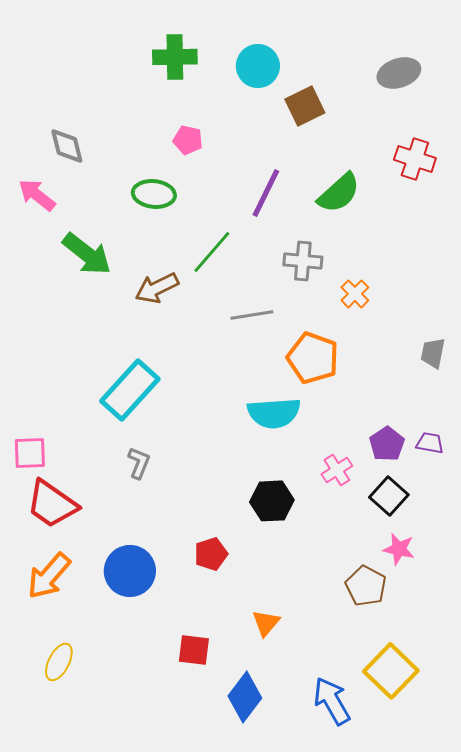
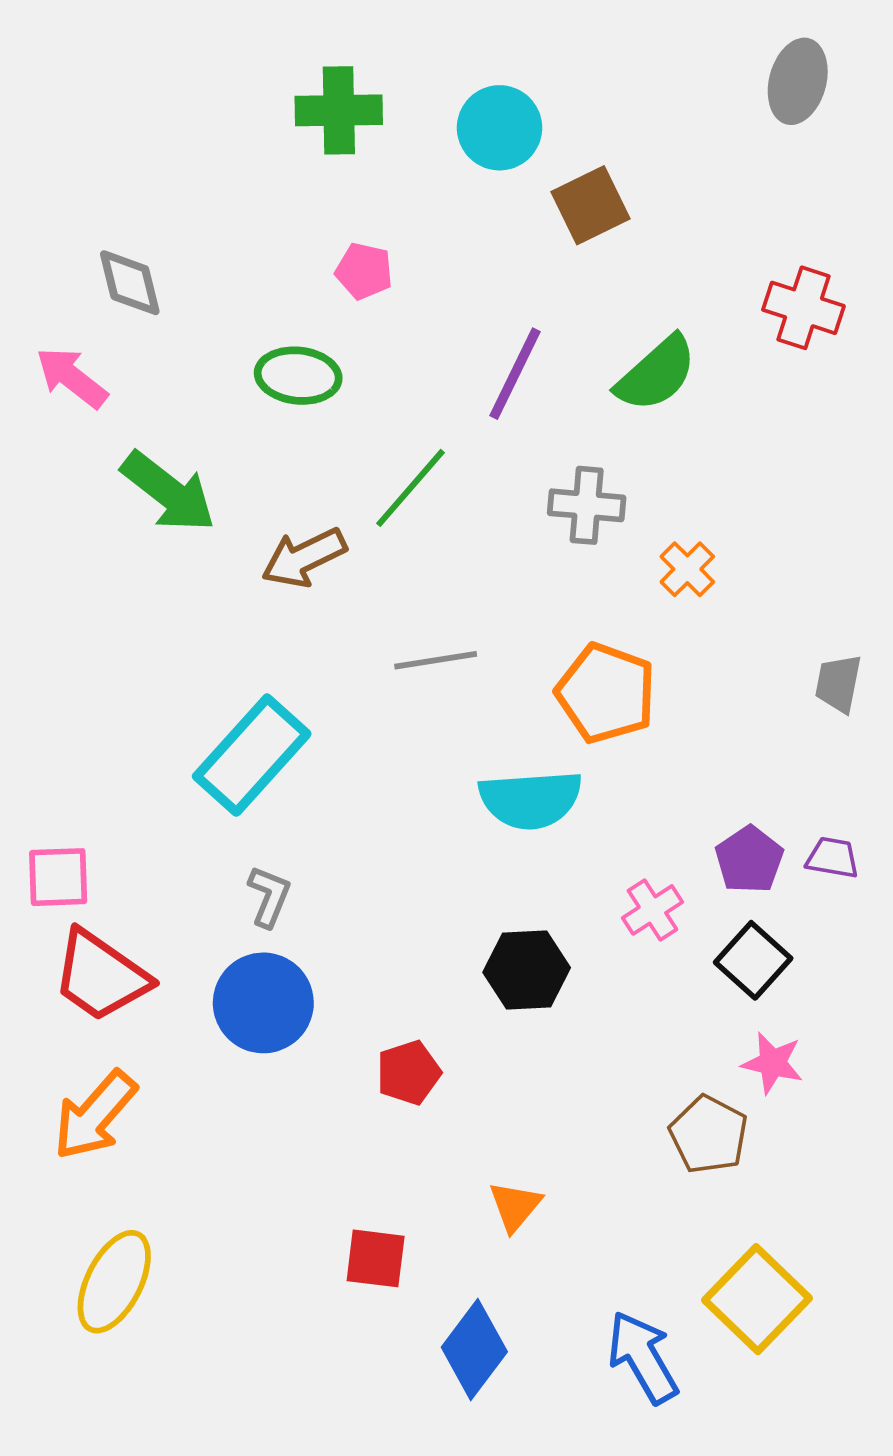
gray ellipse: (399, 73) -> (798, 81), moved, turned -57
gray line: (252, 315) -> (436, 660), moved
blue circle: (130, 571) -> (263, 1003), moved
yellow ellipse: (59, 662) -> (114, 1282), size x1.4

